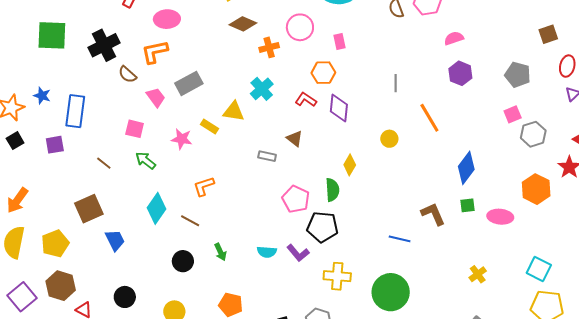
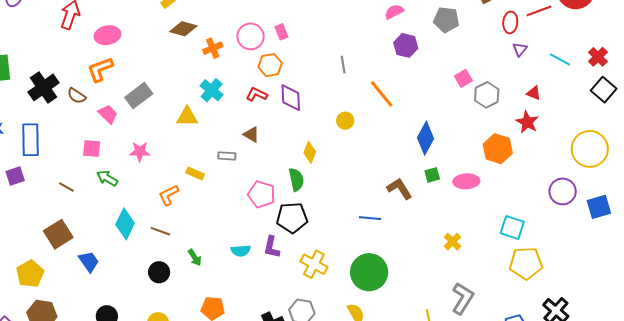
pink circle: (300, 27) -> (251, 36), moved
black cross: (104, 45) -> (43, 87), moved
gray pentagon: (518, 75) -> (446, 20), moved
yellow rectangle: (209, 126) -> (195, 174), moved
purple L-shape: (298, 253) -> (272, 247), turned 60
yellow cross: (337, 276) -> (314, 264), turned 32

